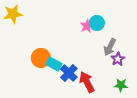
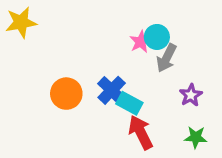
gray arrow: (110, 47) -> (167, 58), moved
cyan rectangle: (54, 64) -> (129, 103), moved
blue cross: (69, 73) -> (112, 90), moved

